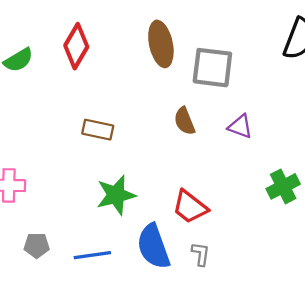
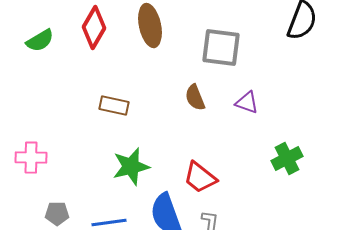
brown ellipse: (161, 44) -> (150, 26), moved

